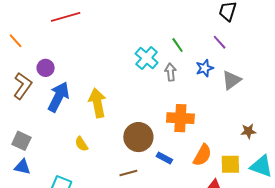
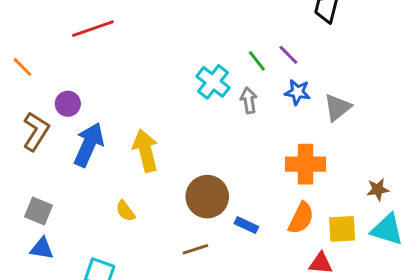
purple line: (220, 42) -> (288, 55), moved
blue star: (205, 68) -> (298, 92), turned 30
orange cross: (180, 118) -> (306, 164), moved
brown star: (248, 131) -> (378, 189), moved

